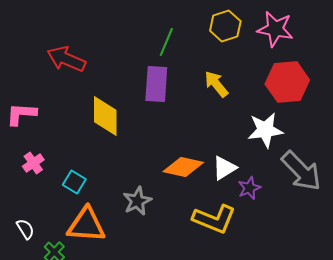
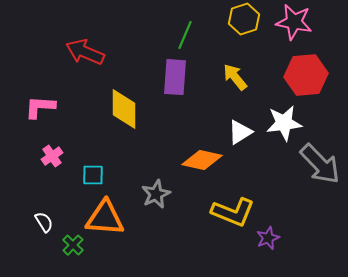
white triangle: (224, 168) -> (240, 132), moved
cyan square: (74, 182) -> (93, 175), turned -30
purple star: (249, 188) -> (268, 238), moved

